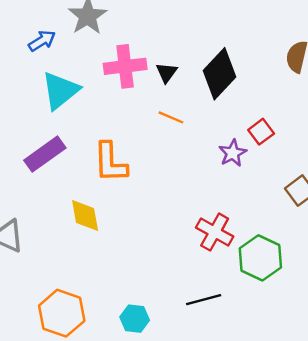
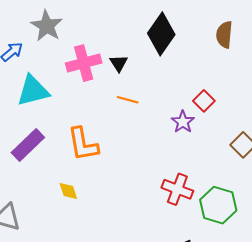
black diamond: (219, 74) -> (161, 34), moved
cyan triangle: (60, 91) -> (33, 91), turned 33
yellow diamond: (85, 215) -> (68, 191), size x0.7

